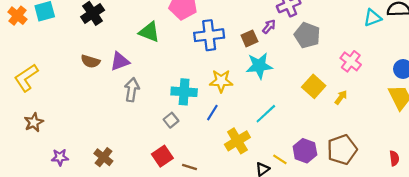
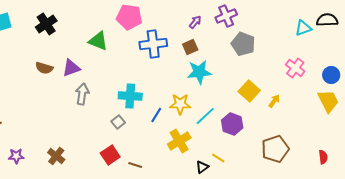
purple arrow: (269, 27) -> (195, 22), moved
pink cross: (351, 61) -> (295, 68), moved
yellow star: (221, 81) -> (180, 104), moved
purple hexagon: (305, 151) -> (232, 124), moved

